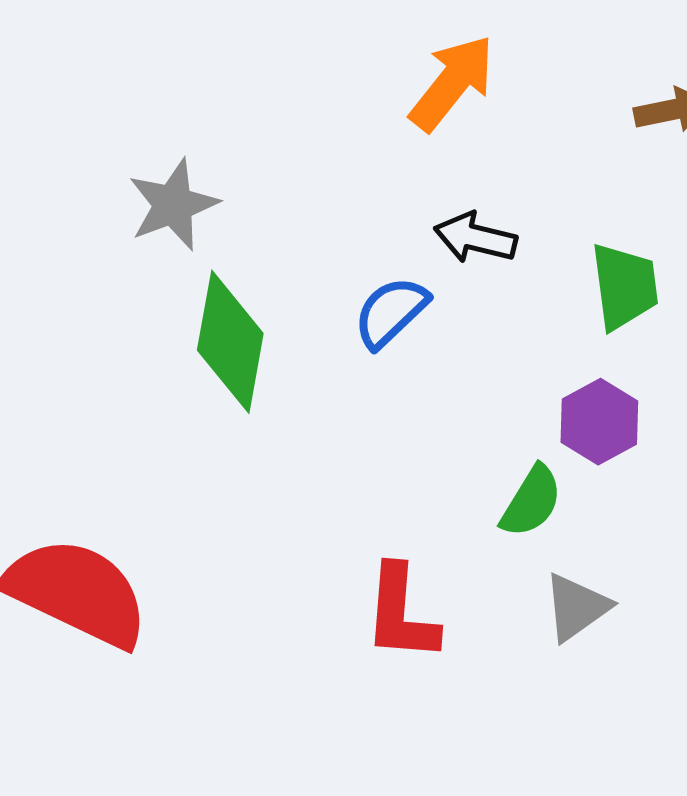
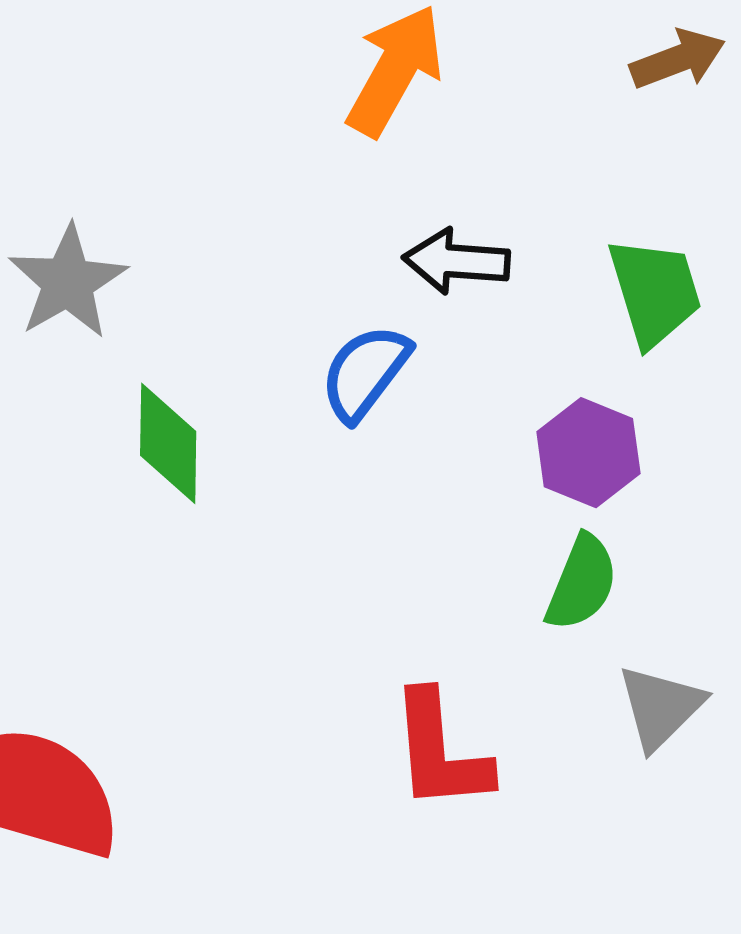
green diamond: (230, 342) -> (168, 443), size x0.7
purple hexagon: (599, 422) -> (588, 453), moved

